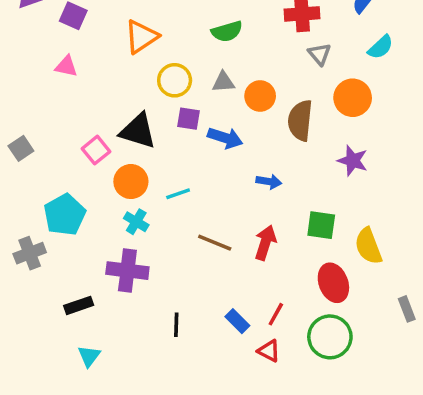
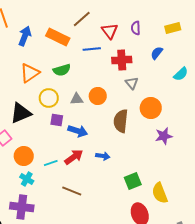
green semicircle: (227, 31) -> (62, 70), moved
cyan semicircle: (381, 47) -> (181, 74), moved
orange circle: (260, 96) -> (98, 96), moved
black triangle: (138, 131) -> (21, 113), moved, turned -40
purple star: (353, 161) -> (164, 136), moved, turned -30
green square: (321, 225) -> (133, 181), turned -30
red arrow: (265, 243) -> (74, 157), moved, turned 36

